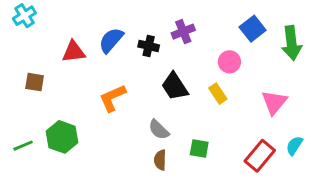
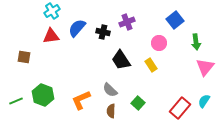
cyan cross: (24, 16) -> (52, 11), moved
green arrow: (292, 43) -> (196, 42), moved, size x0.7
orange L-shape: (113, 98) -> (81, 100), moved
pink triangle: (274, 102) -> (205, 67), moved
green square: (199, 148) -> (138, 103), turned 32

